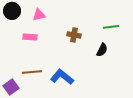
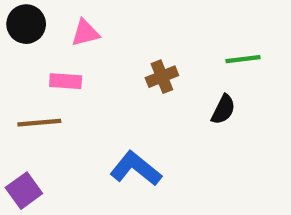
brown cross: (74, 35) -> (162, 77), turned -32
brown line: (32, 72) -> (39, 123), moved

